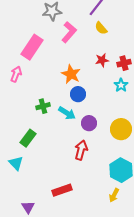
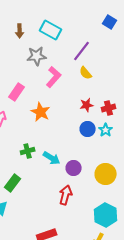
pink rectangle: (32, 47) -> (17, 92), size x0.7
orange star: (71, 74) -> (41, 112), moved
blue circle: (78, 94) -> (88, 129), moved

